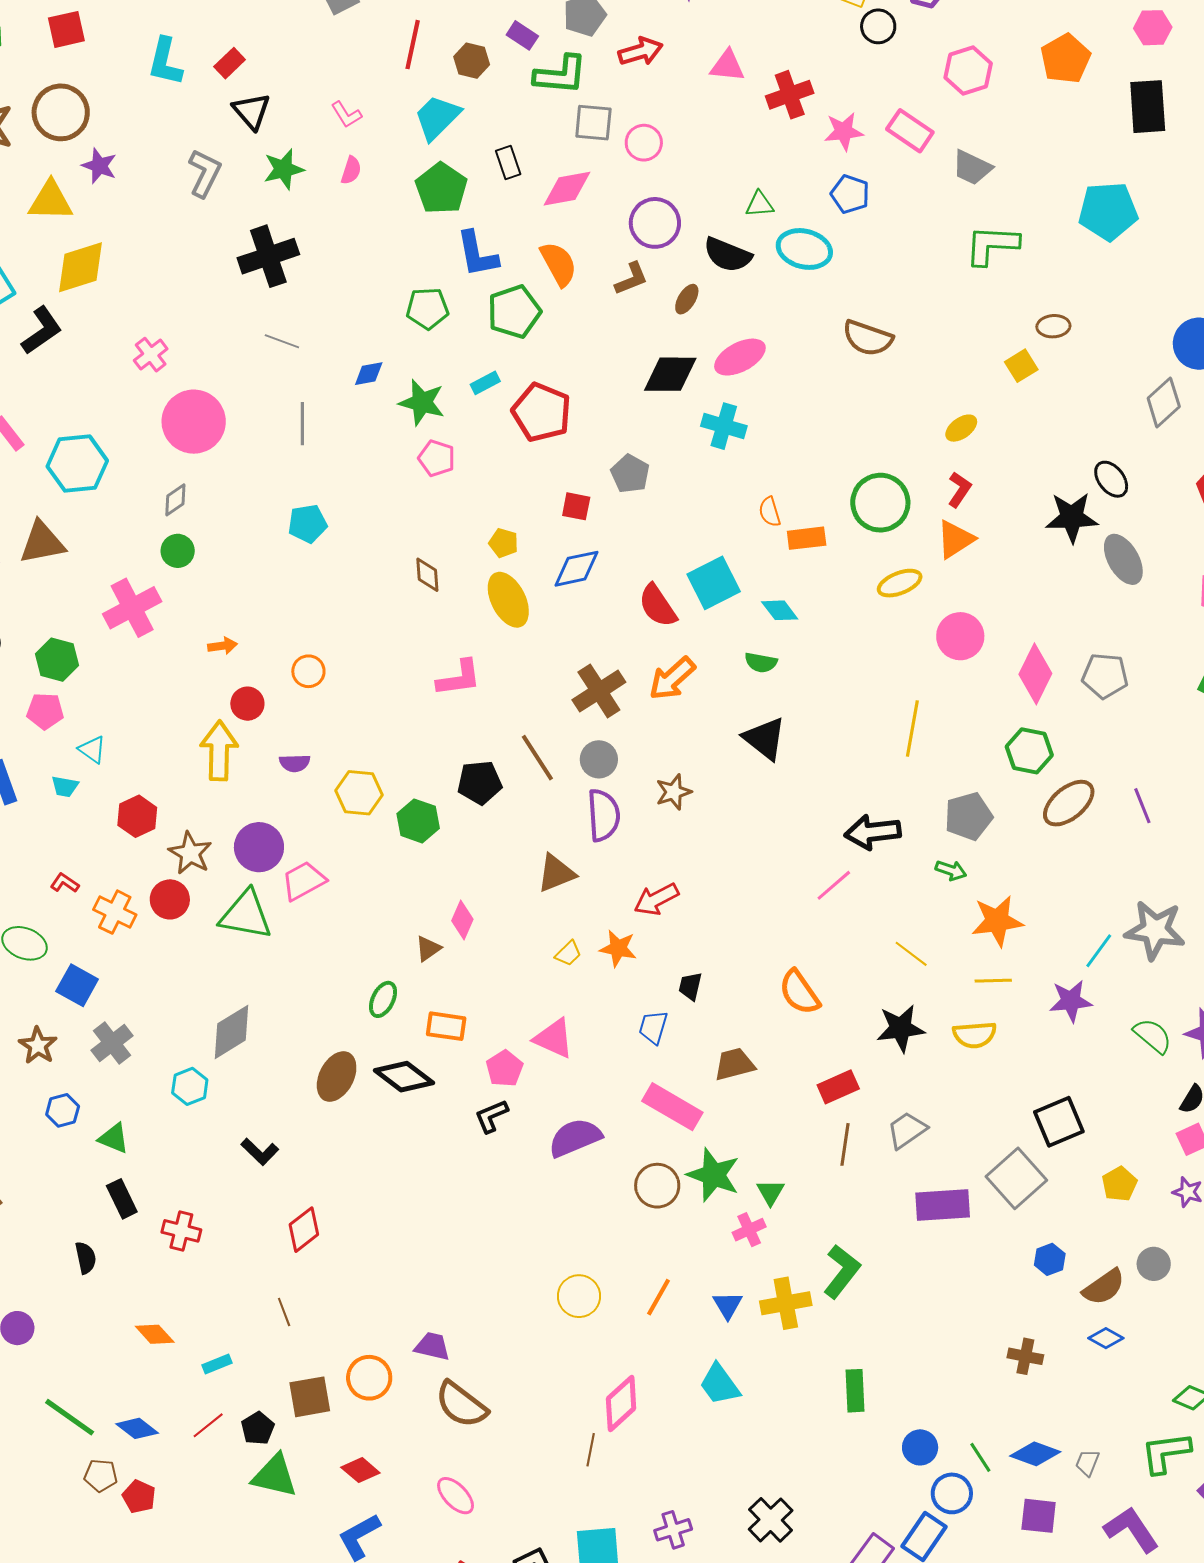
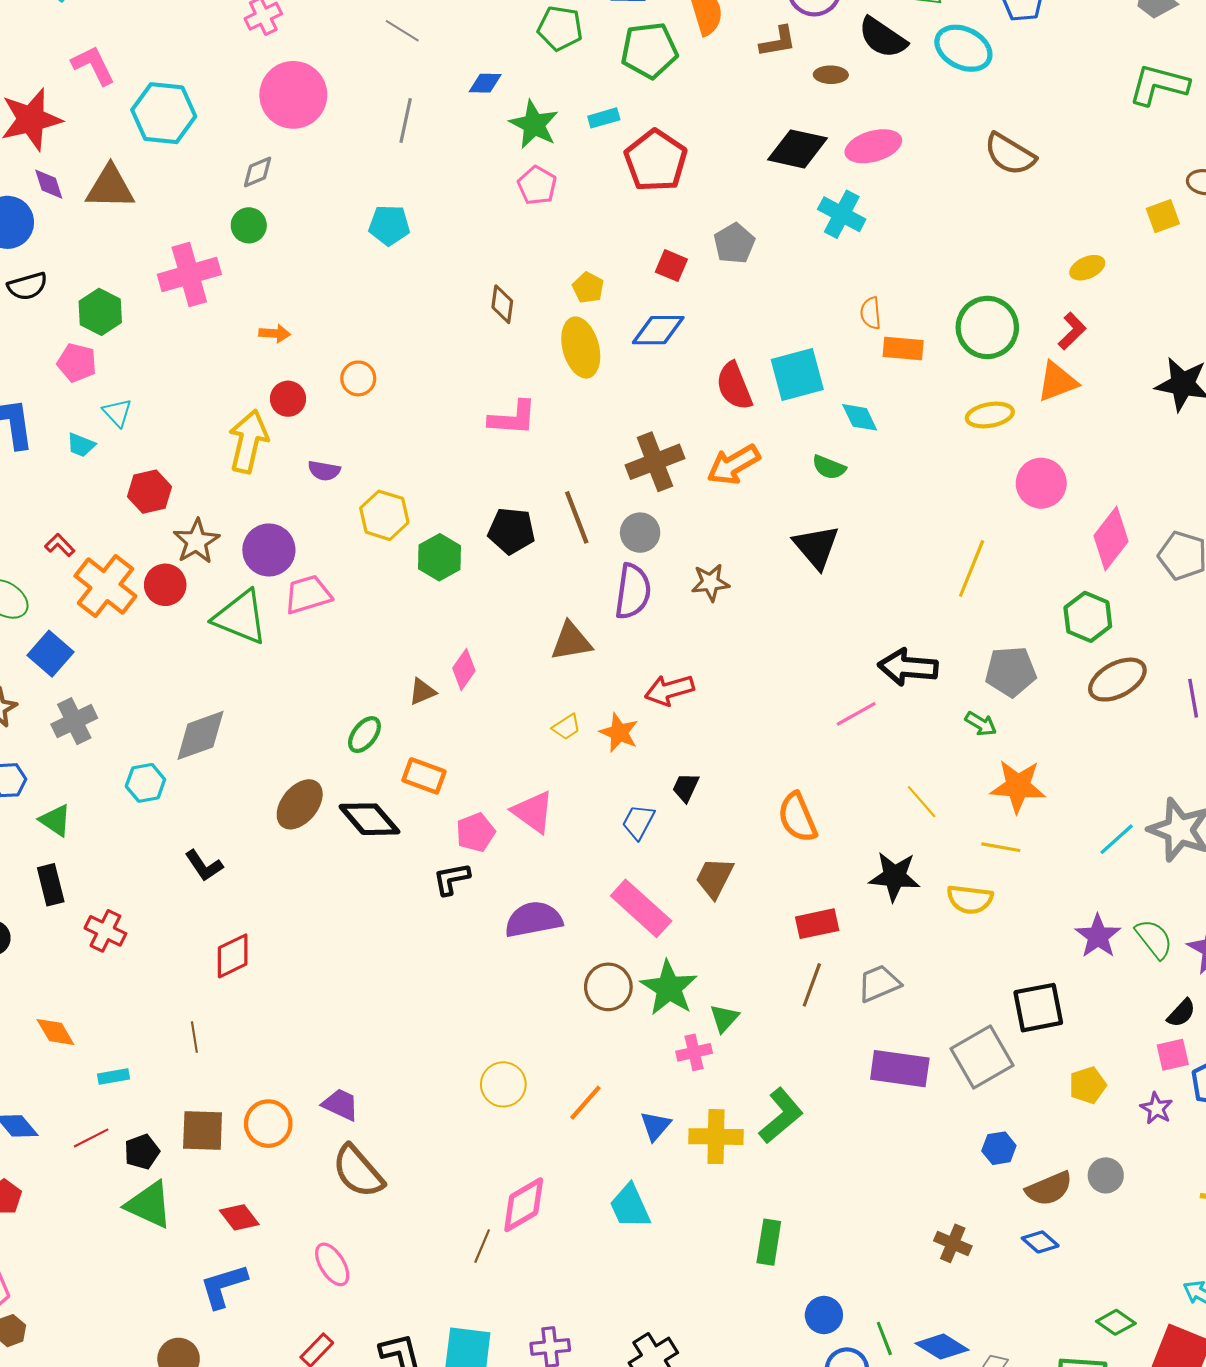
brown ellipse: (687, 299) -> (831, 75), turned 48
orange cross: (115, 912) -> (105, 586), size x1.4
purple star: (1071, 1001) -> (1098, 936), moved, turned 30
brown trapezoid: (734, 1064) -> (714, 878), turned -60

